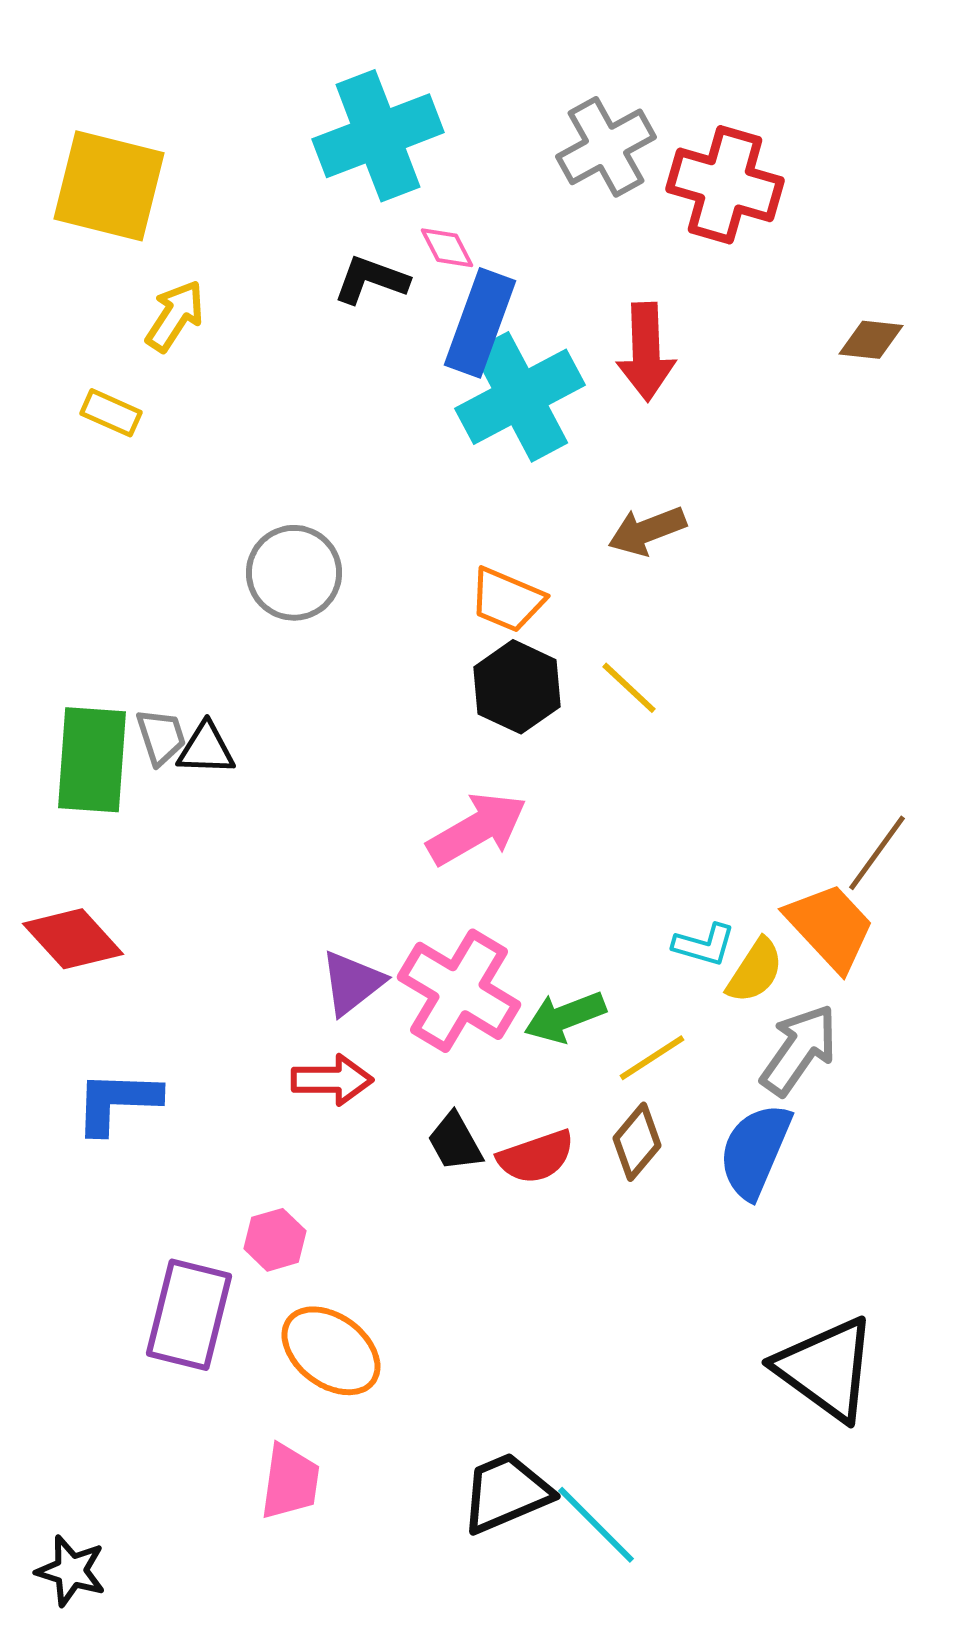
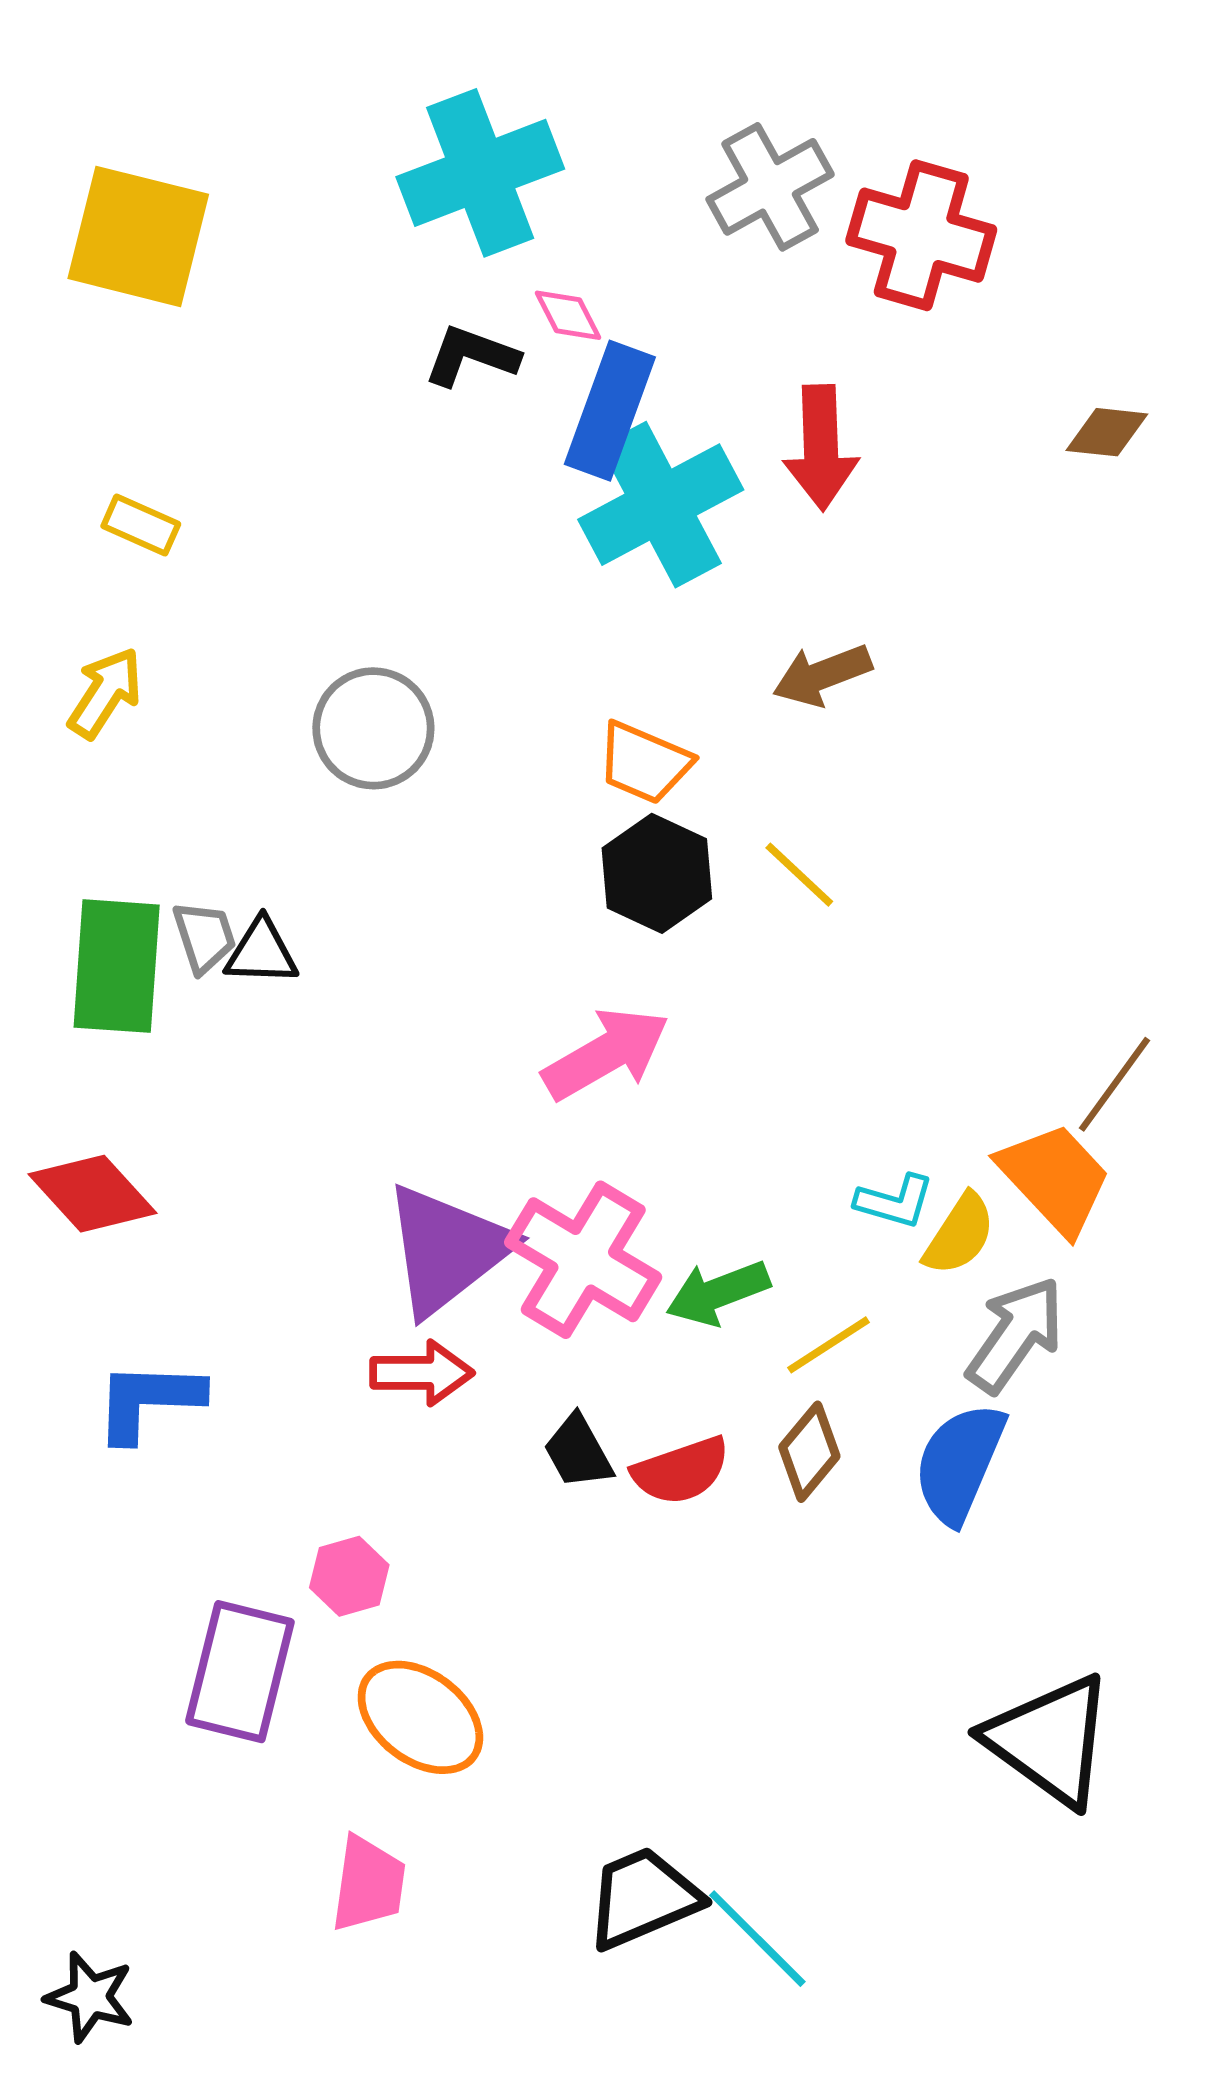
yellow arrow: (175, 316) -> (105, 693), moved
purple triangle: (352, 983) -> (447, 1250), size x1.6

